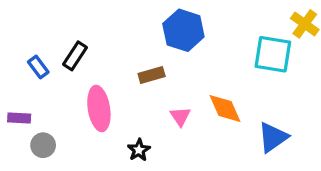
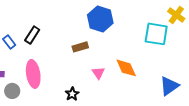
pink ellipse: (99, 109) -> (33, 74), moved
blue triangle: (273, 137) -> (169, 86), moved

